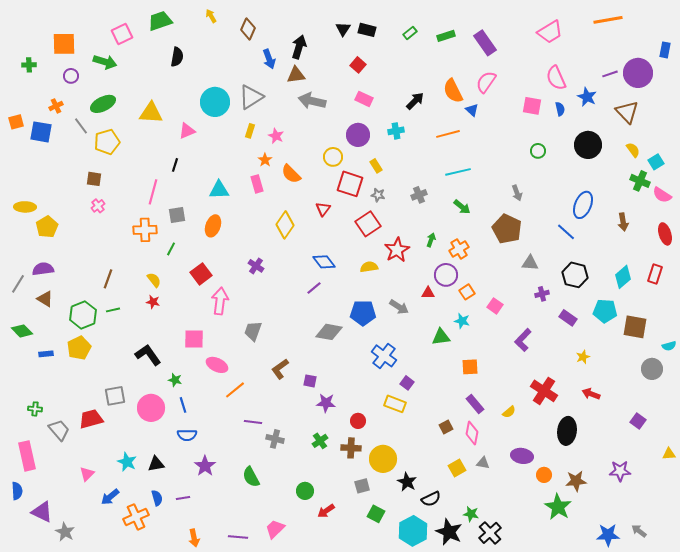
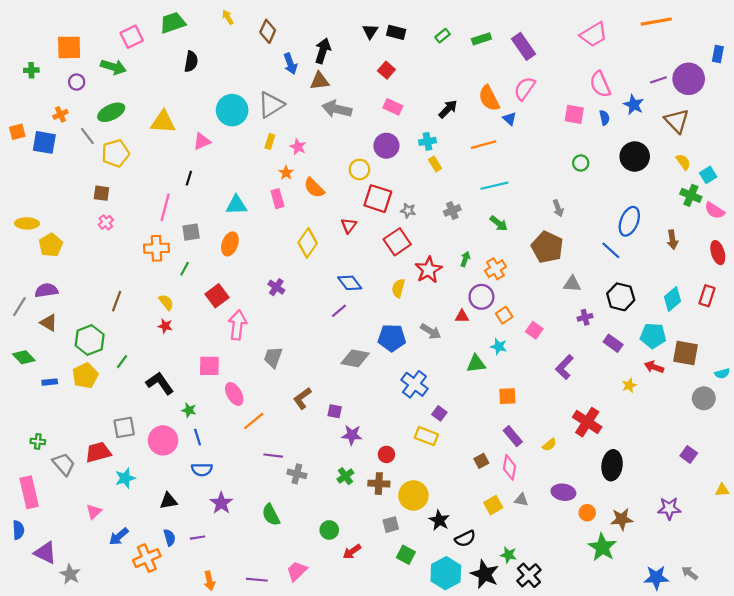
yellow rectangle: (376, 166) -> (435, 164), moved
yellow semicircle: (369, 267) -> (398, 288), turned -66
green line: (113, 310) -> (122, 362), moved, turned -40
pink ellipse: (217, 365) -> (234, 394), turned 35
red arrow: (591, 394) -> (654, 367), moved
cyan star: (127, 462) -> (125, 478), moved, turned 30

